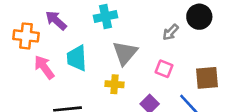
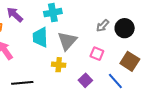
black circle: (199, 17) -> (125, 28), moved
cyan trapezoid: (77, 58) -> (40, 37), moved
brown square: (207, 78) -> (130, 61), turned 36

